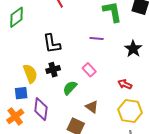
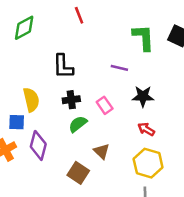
black star: (133, 49) -> (143, 96), moved, turned 30
black cross: (53, 70) -> (71, 100), moved

